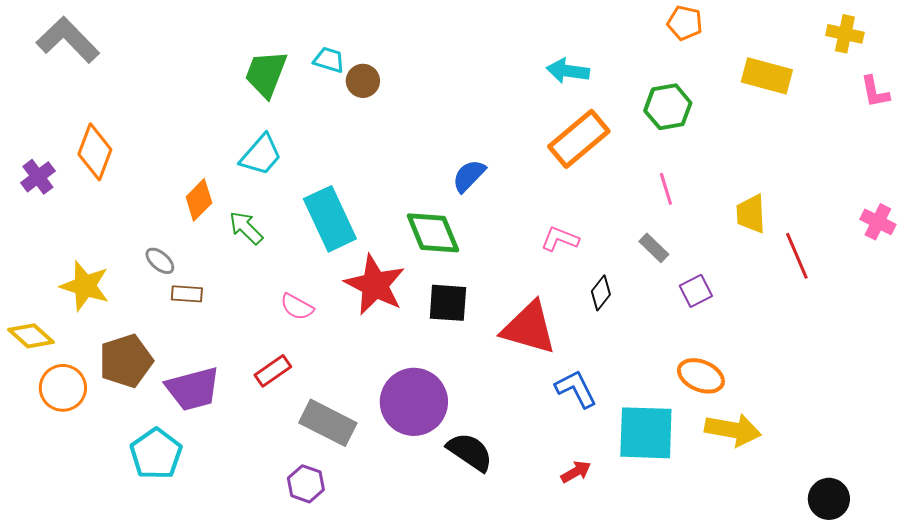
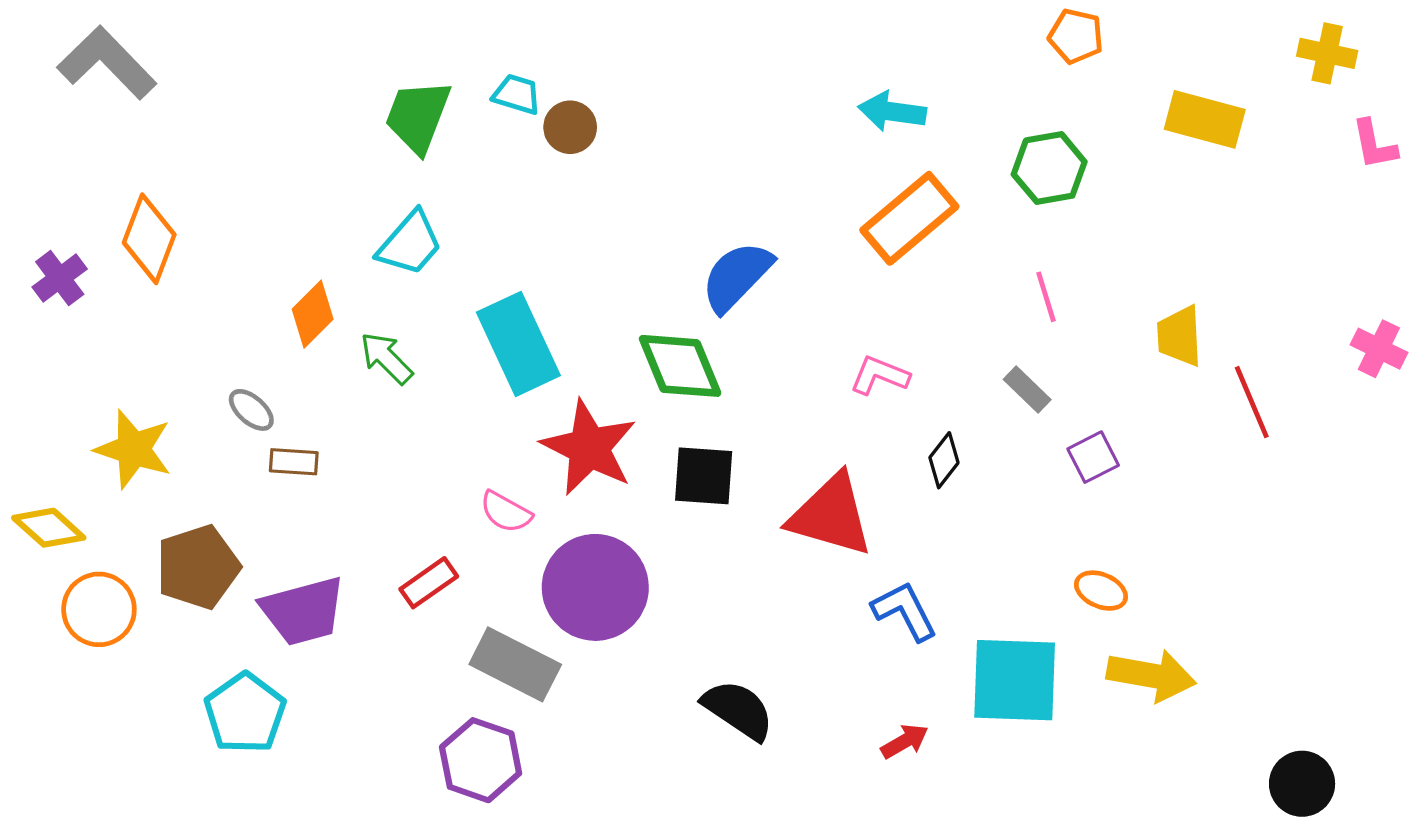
blue semicircle: (469, 176) -> (737, 276), size x1.4
pink semicircle: (297, 307) -> (506, 512), moved
orange ellipse: (701, 376) -> (1101, 591), size x0.7
purple circle: (414, 402) -> (595, 587), moved
purple hexagon: (306, 484) -> (481, 760), size x1.4

